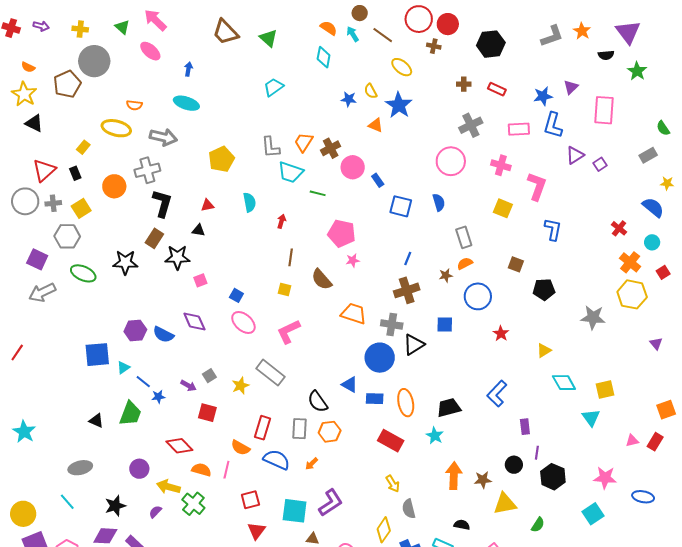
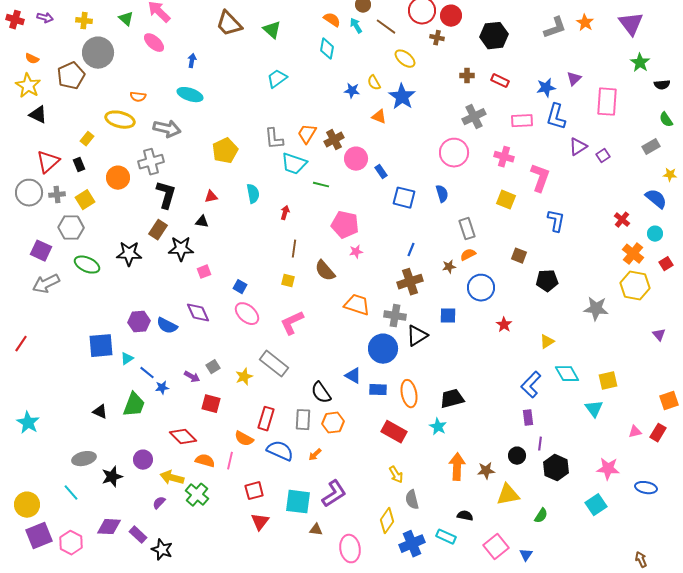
black semicircle: (606, 55) -> (662, 85), moved
blue L-shape: (497, 394) -> (531, 385), moved
black star: (115, 506) -> (112, 477), moved

